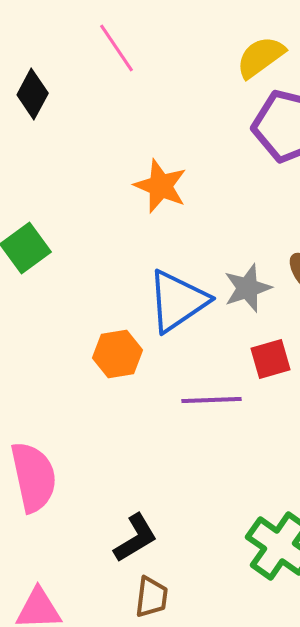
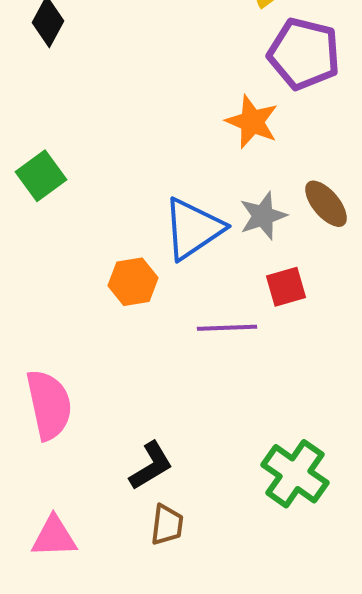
orange star: (161, 186) -> (252, 122), moved

